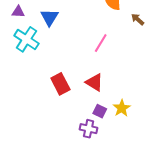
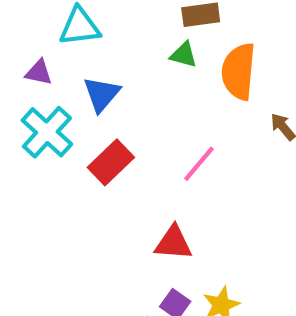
red triangle: (94, 82) -> (173, 243), turned -36
red rectangle: (60, 84) -> (111, 162), moved, turned 65

